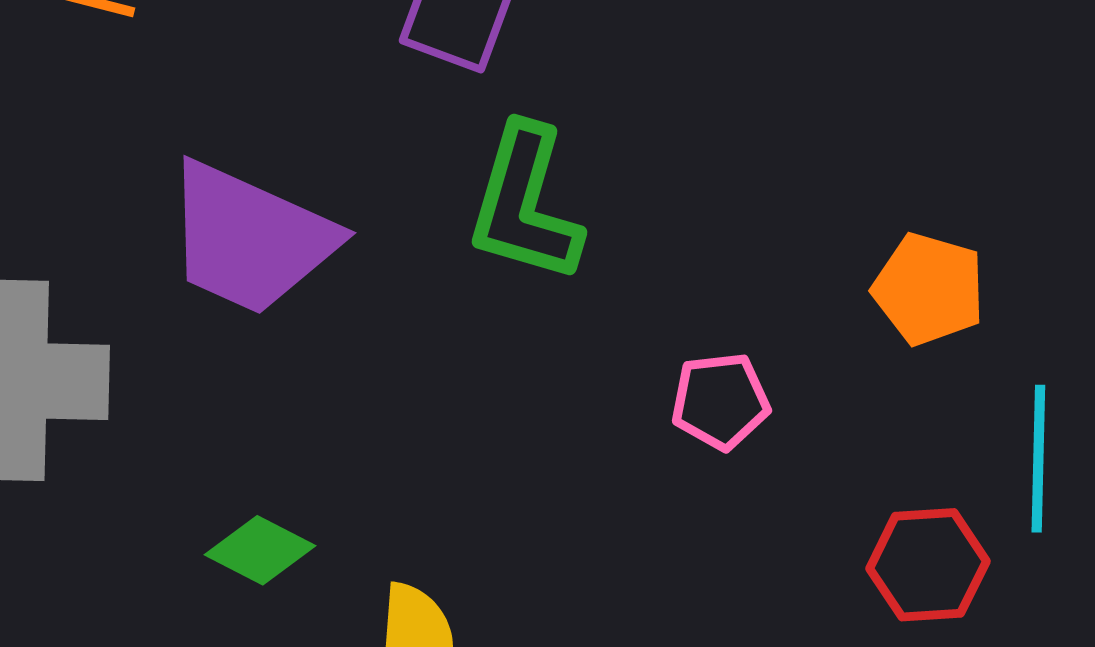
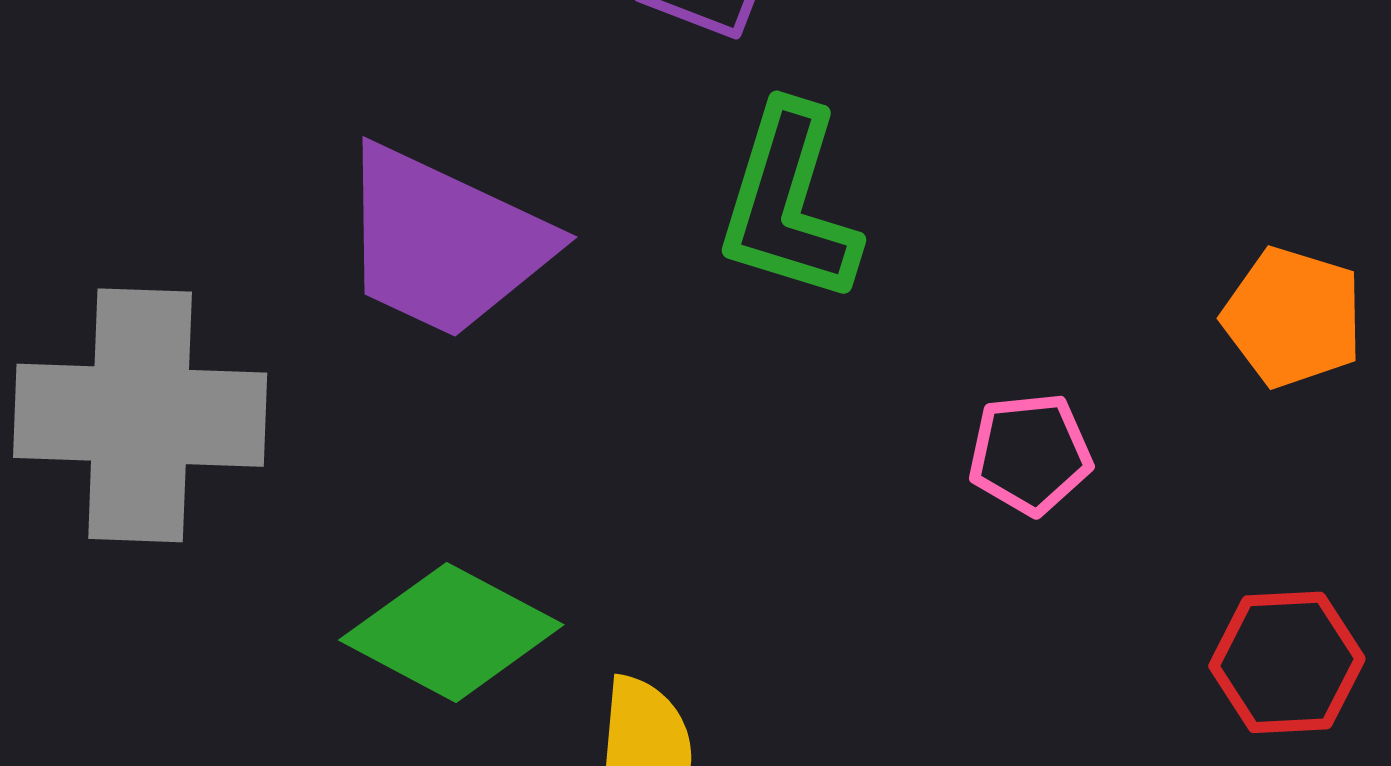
green diamond: (260, 550) -> (451, 632), size x1.6

